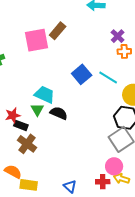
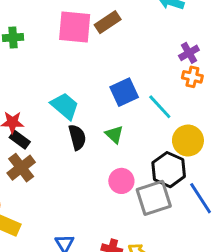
green triangle: (37, 110) -> (114, 134), moved, turned -32
black semicircle: (59, 113) -> (77, 137), turned 36
pink circle: (114, 166) -> (121, 181), moved

